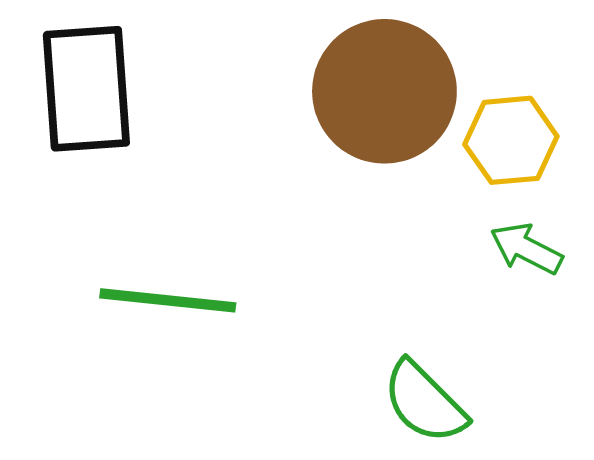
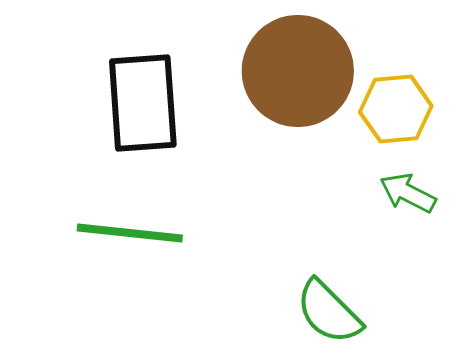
black rectangle: (86, 89) -> (143, 103), moved

